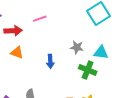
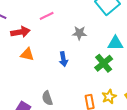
gray star: (77, 47) -> (79, 33), moved
green cross: (88, 70) -> (104, 63), turned 36

